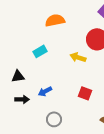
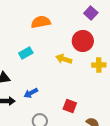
red square: (85, 93) -> (70, 106), moved

